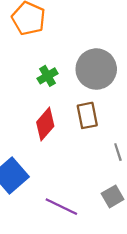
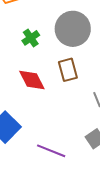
red diamond: (45, 124) -> (32, 80), turned -64

